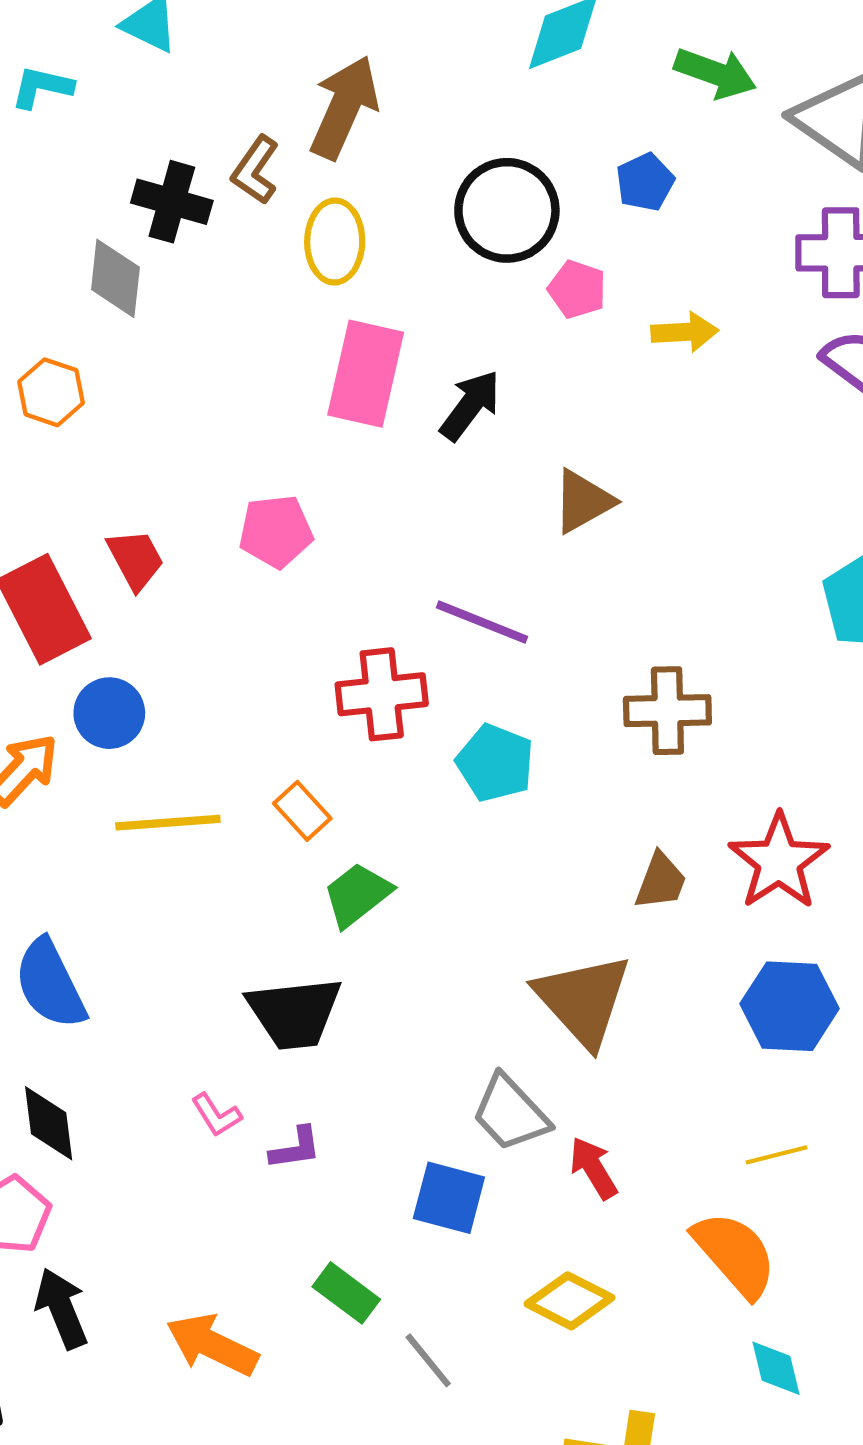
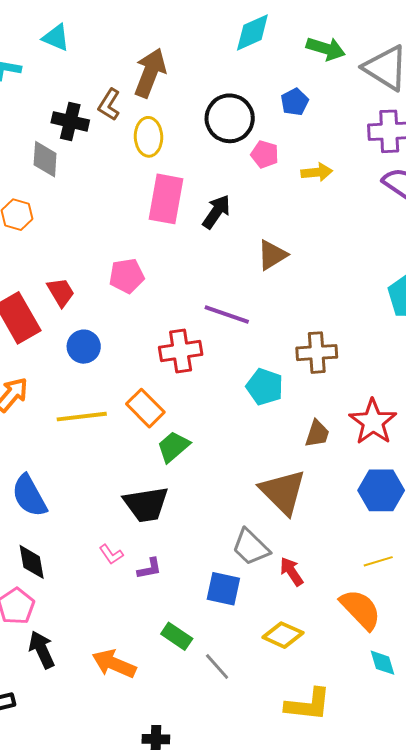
blue circle: (109, 713) -> (84, 347), moved
cyan pentagon: (495, 763) -> (265, 387), moved
orange rectangle: (302, 811) -> (145, 408), size x1.4

